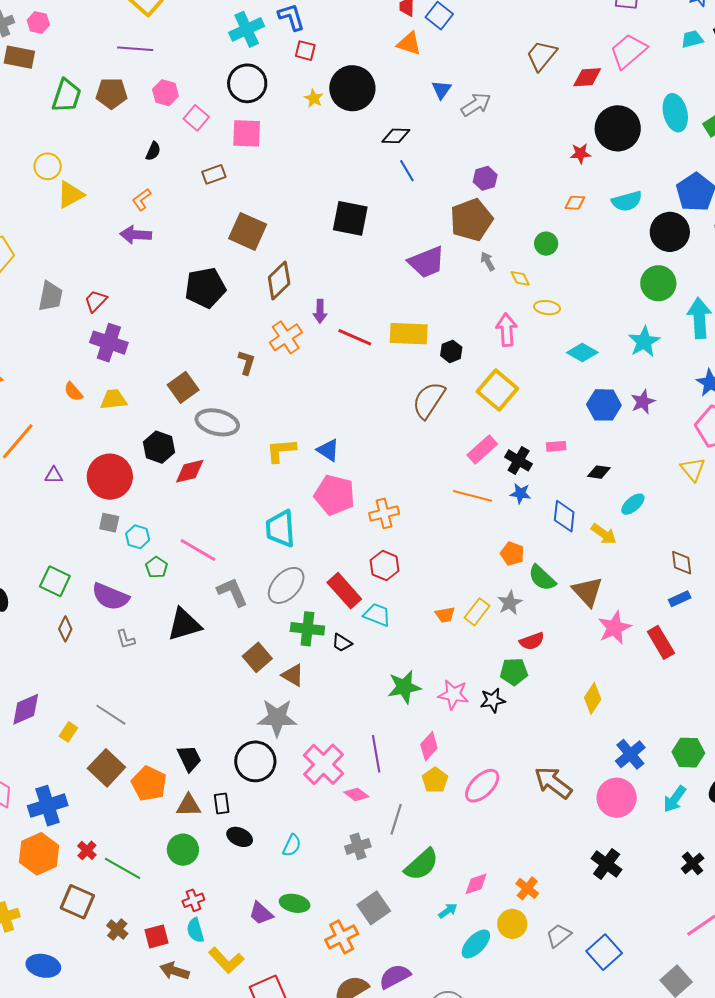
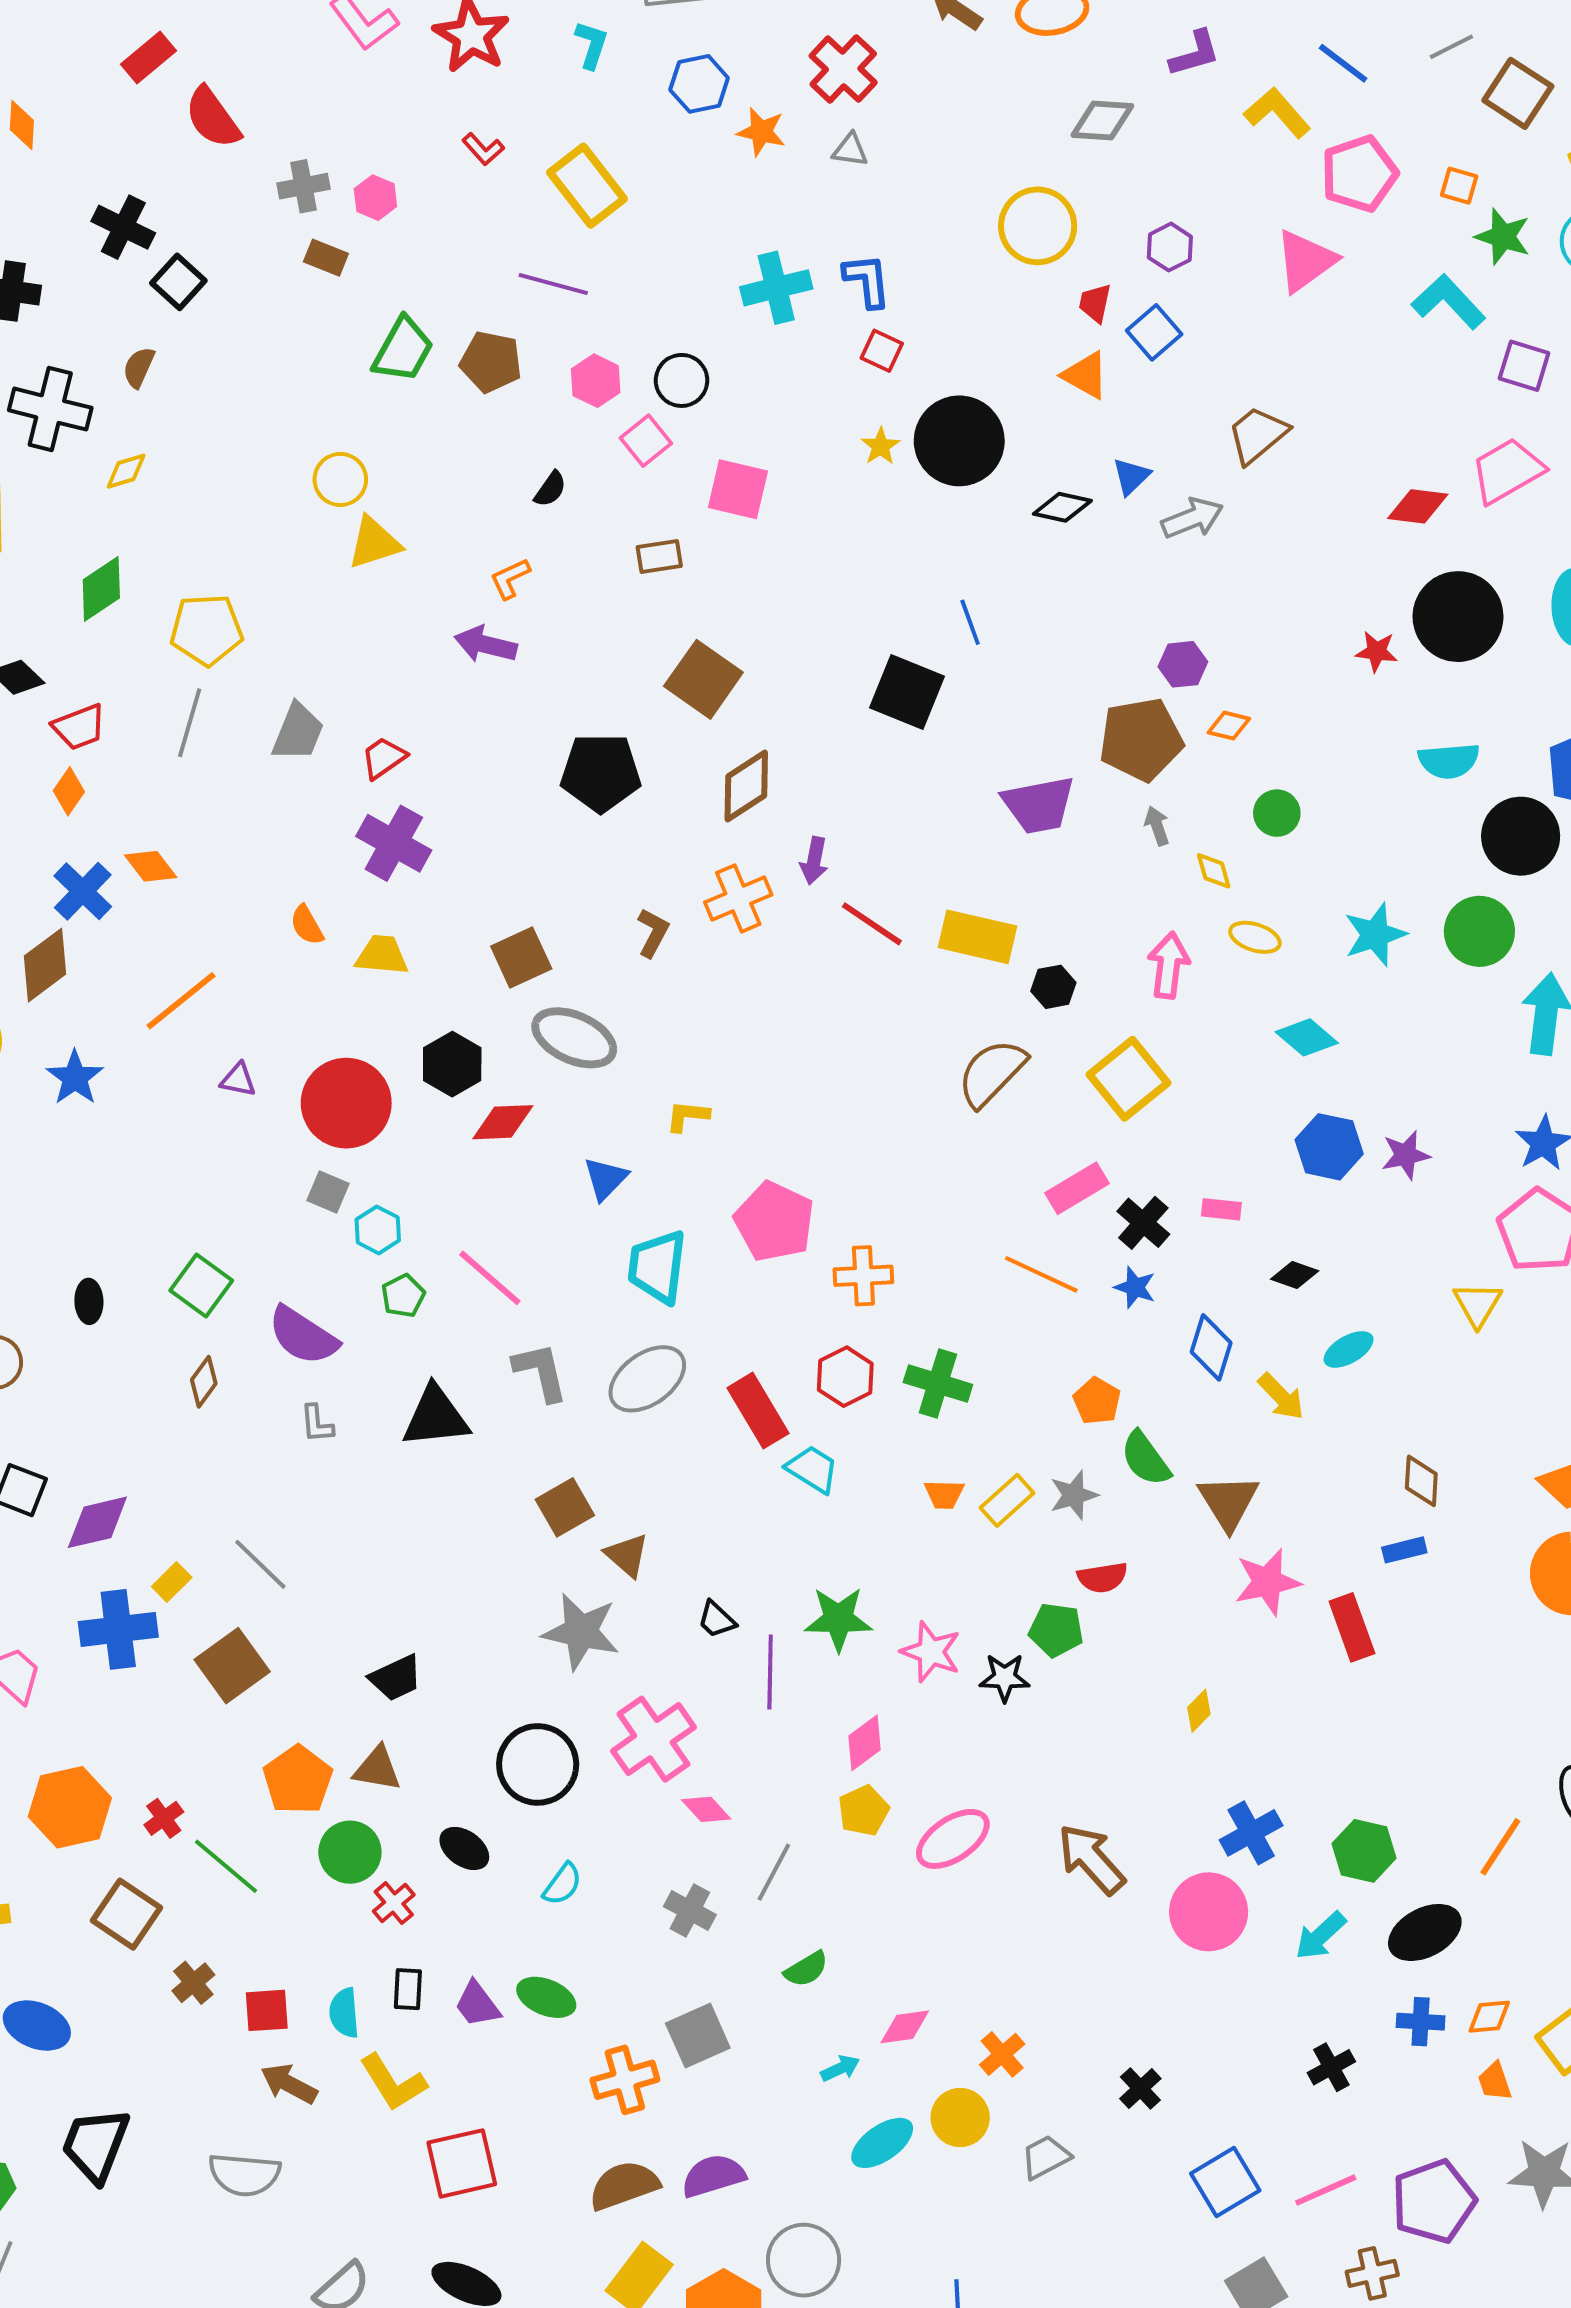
brown trapezoid: (542, 56) -> (1258, 435), moved
brown rectangle: (19, 57) -> (326, 258), size x0.7
black circle: (247, 83) -> (682, 380), moved, size x0.7
black diamond: (396, 136) -> (1062, 507), moved
blue line: (407, 171) -> (970, 622), moved
orange diamond: (575, 203) -> (1229, 726), moved
cyan star: (644, 342) -> (1375, 935), moved
blue triangle: (328, 450) -> (606, 1179), moved, turned 30
yellow L-shape: (281, 451) -> (687, 1116), size x0.7
green cross: (307, 629) -> (938, 1383), moved
black trapezoid: (342, 643) -> (717, 1619), moved
yellow diamond: (593, 698) -> (1199, 1711), size x0.7
purple line: (376, 754) -> (770, 1672), moved
black trapezoid: (189, 758) -> (396, 1678), turned 80
black circle: (255, 761) -> (538, 1764), moved
orange pentagon: (149, 784) -> (298, 1780), moved
black rectangle: (222, 803) -> (408, 1989), moved
blue cross: (48, 806) -> (118, 1629), moved
gray cross: (358, 846) -> (690, 1911), turned 35
black cross: (607, 864) -> (1140, 2089), moved, size x0.7
green semicircle: (421, 865) -> (806, 1969), size x0.6
red cross: (193, 900) -> (394, 1903), moved, turned -30
blue square: (604, 952) -> (1225, 2182), moved

